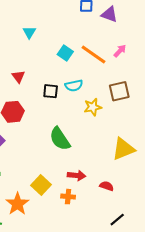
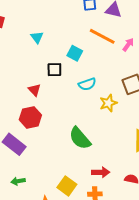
orange line: (94, 54) -> (102, 36), moved
red triangle: (18, 77) -> (34, 90), moved
black square: (51, 91) -> (54, 70), moved

